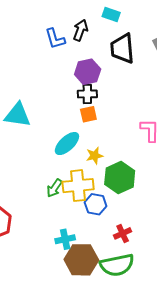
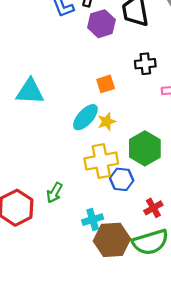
purple hexagon: (88, 72) -> (101, 24), moved
black cross: (87, 94) -> (145, 64), moved
yellow star: (95, 156) -> (107, 122), moved
green arrow: (54, 188) -> (54, 193), moved

